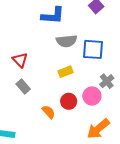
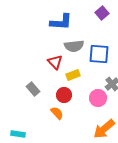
red triangle: (20, 60) -> (55, 62), moved
red circle: (69, 101) -> (64, 95), moved

